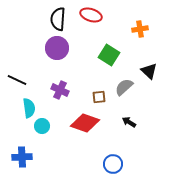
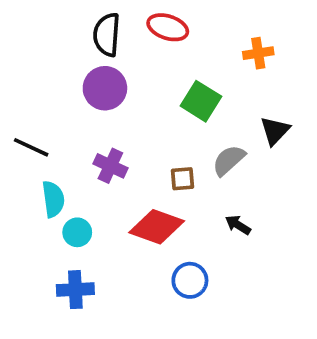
black triangle: (149, 71) -> (275, 131), turned 30
blue cross: (22, 157) -> (75, 290), moved
blue circle: (113, 164) -> (190, 280), moved

